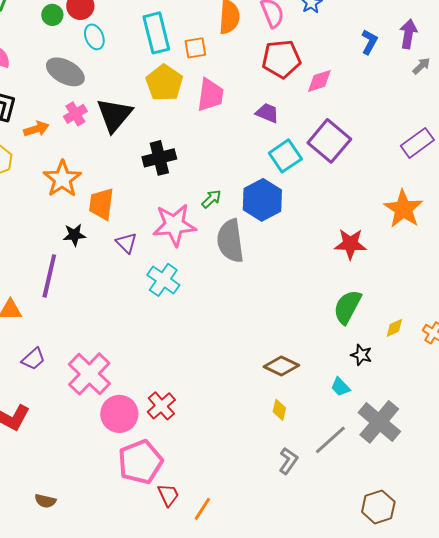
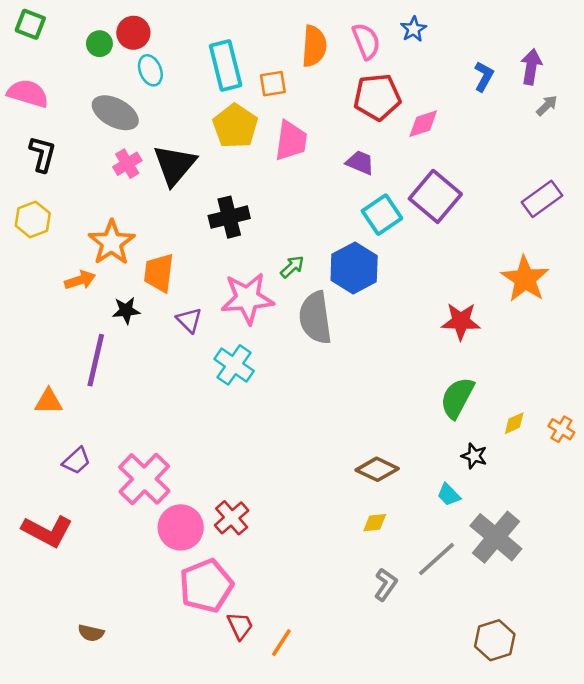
orange arrow: (36, 129) -> (80, 280), moved
yellow diamond: (279, 410) -> (375, 523), turned 70

